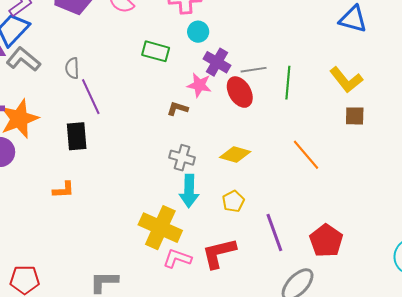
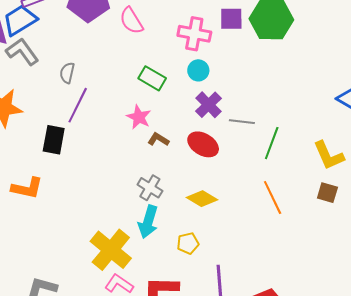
pink star: (199, 85) -> (139, 117), moved
red ellipse: (240, 92) -> (203, 144), moved, turned -44
purple line: (91, 97) -> (78, 105), turned 36
orange line: (306, 155) -> (273, 197), moved
orange L-shape: (64, 190) -> (27, 188), size x1.4

